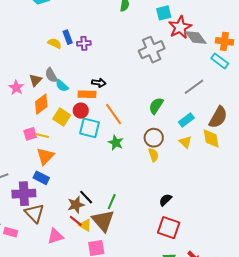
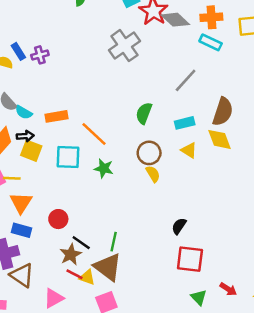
black arrow: (99, 83) -> (25, 136), moved
red circle: (81, 111) -> (58, 219), moved
cyan rectangle: (186, 120) -> (185, 123), turned 35

